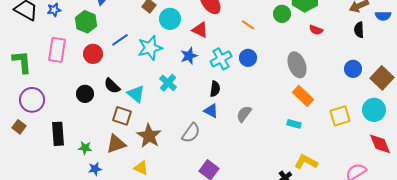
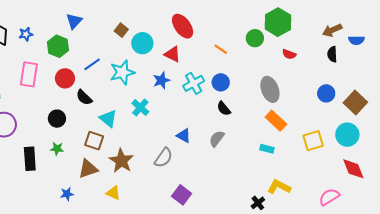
black semicircle: (112, 86) -> (84, 97), moved
black semicircle: (215, 89) -> (224, 108), moved, turned 133
green star: (85, 148) -> (57, 149), moved

